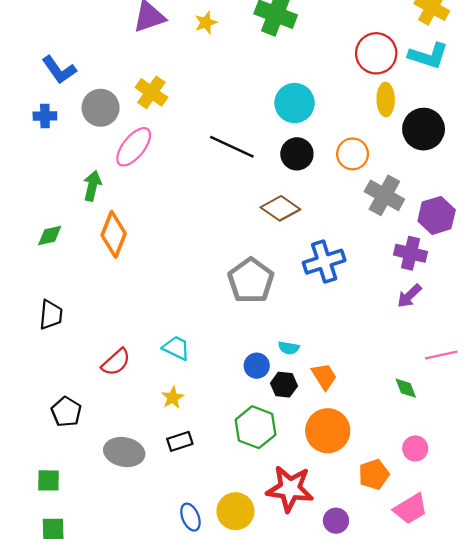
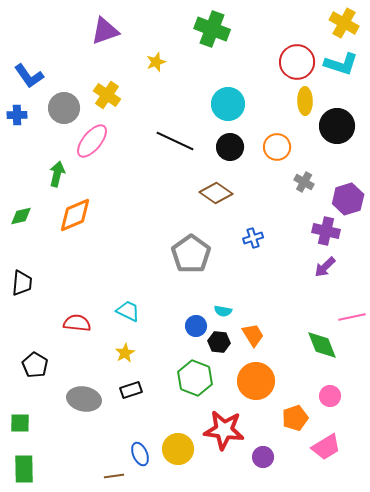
yellow star: (206, 23) -> (156, 62), moved
gray cross: (384, 195) -> (304, 182), size x0.6
orange diamond: (114, 234) -> (75, 215), turned 45
blue cross: (324, 262) -> (253, 238), size x0.6
red semicircle: (116, 362) -> (77, 323), turned -132
green diamond: (406, 388) -> (322, 345), size x1.6

